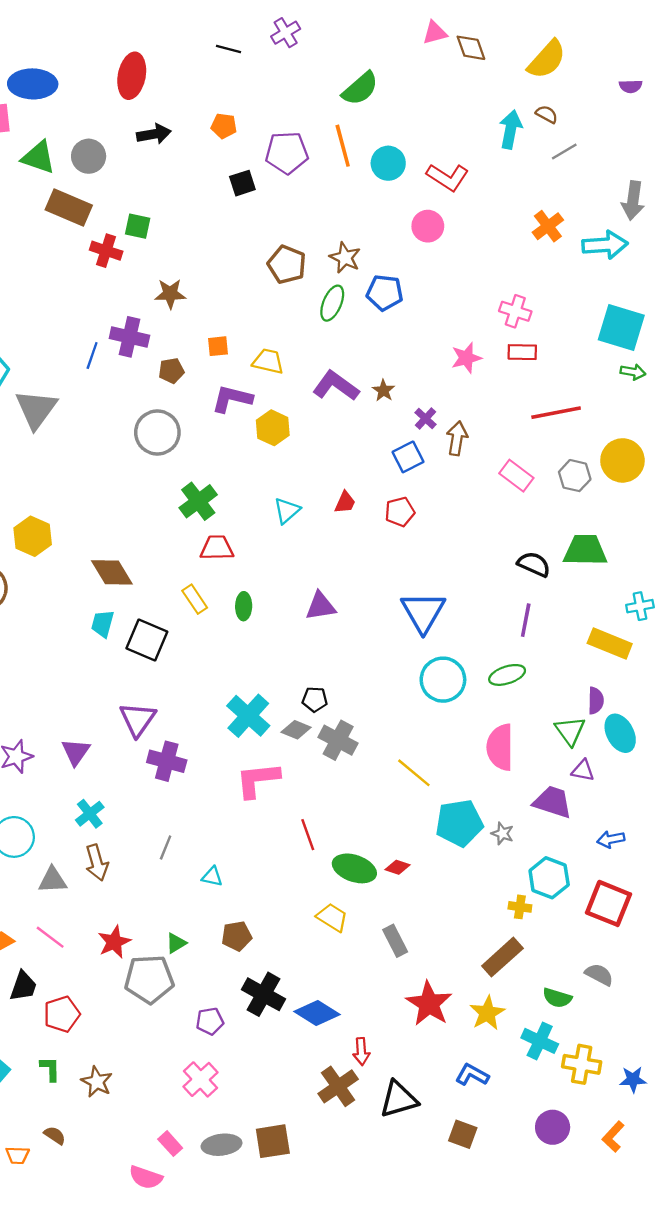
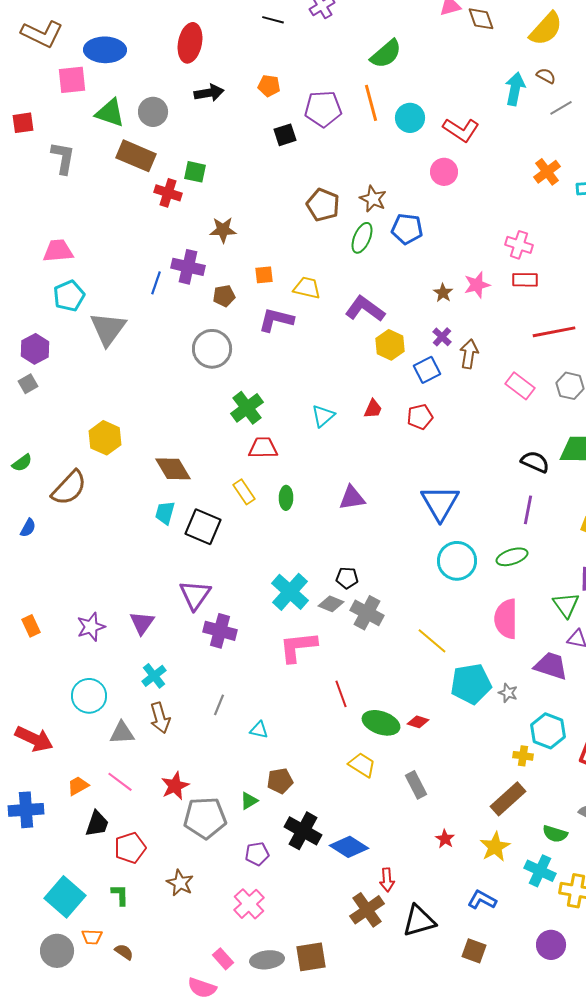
brown star: (384, 391) -> (443, 293), moved
yellow hexagon: (273, 428) -> (390, 345), moved
green triangle: (176, 943) -> (249, 801), moved
red star: (429, 1004) -> (445, 839), size x0.5
brown star: (97, 1082) -> (180, 883), moved
orange trapezoid: (17, 1155) -> (92, 937), moved

